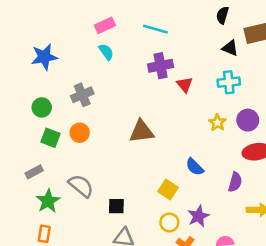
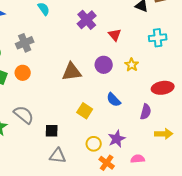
purple cross: (161, 66) -> (87, 20), turned -30
cyan cross: (229, 82) -> (158, 38), moved
red triangle: (185, 85) -> (115, 35), moved
purple circle: (248, 120) -> (104, 65), moved
yellow square: (168, 190) -> (85, 111), moved

